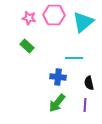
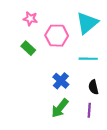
pink hexagon: (54, 15) -> (57, 36), moved
cyan line: (74, 58) -> (88, 59), moved
blue cross: (58, 77) -> (61, 81), turned 35

